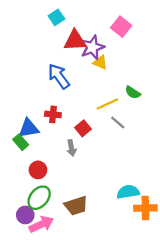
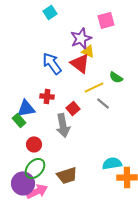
pink square: (121, 27) -> (106, 20), turned 36
red triangle: (75, 40) -> (80, 63), moved, turned 40
gray arrow: (71, 148) -> (63, 125), size x1.6
purple circle: (25, 215) -> (23, 183), size x1.5

